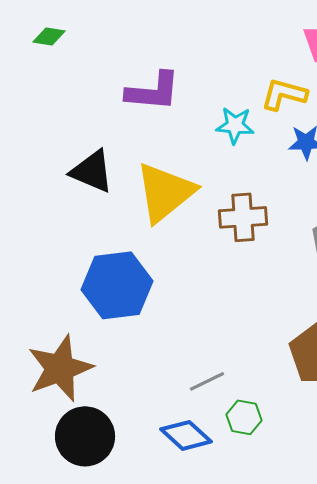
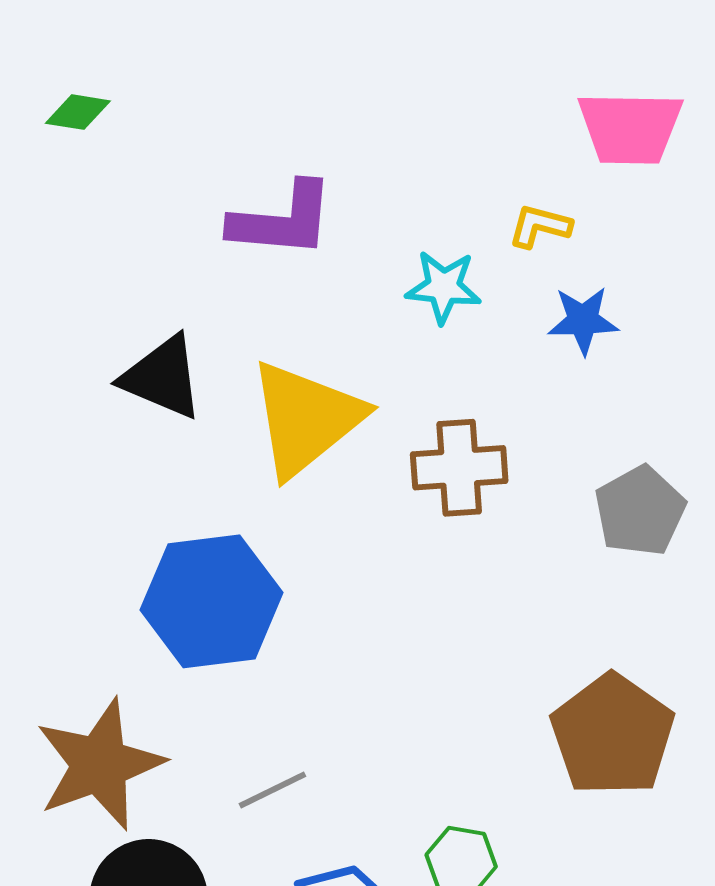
yellow L-shape: (284, 94) -> (540, 226), size x0.7
gray line: (207, 381) -> (272, 790), moved

